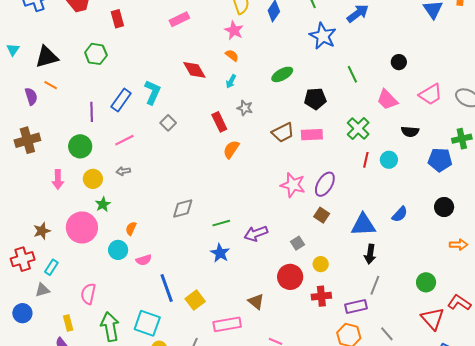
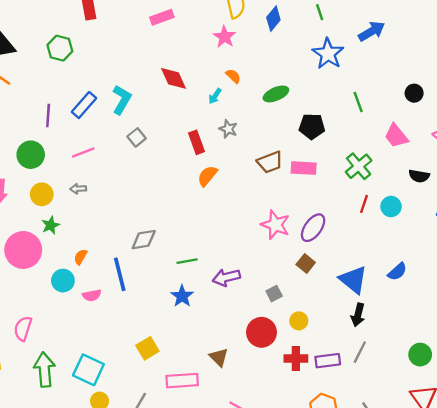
orange semicircle: (232, 55) -> (233, 76), moved
blue triangle: (363, 225) -> (353, 280), turned 36
blue line: (167, 288) -> (120, 274), moved
purple rectangle: (356, 307) -> (328, 361), moved

